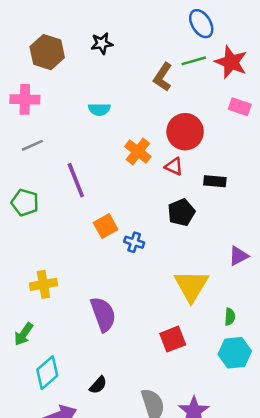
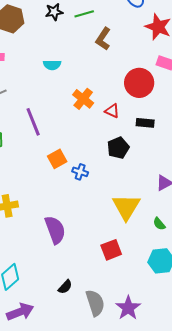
green line: (194, 61) -> (84, 14), moved
red circle: (185, 132) -> (139, 83), moved
green semicircle: (230, 317) -> (159, 224), moved, turned 136
black semicircle: (98, 385) -> (65, 287), moved

